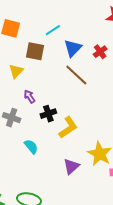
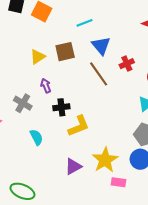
blue triangle: (73, 48) -> (101, 46), turned -36
brown square: (35, 51) -> (65, 52), moved, turned -36
red cross: (100, 52) -> (127, 64), moved

